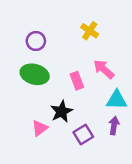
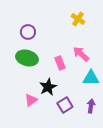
yellow cross: (90, 31) -> (78, 19), moved
purple arrow: (114, 126) -> (91, 106), moved

